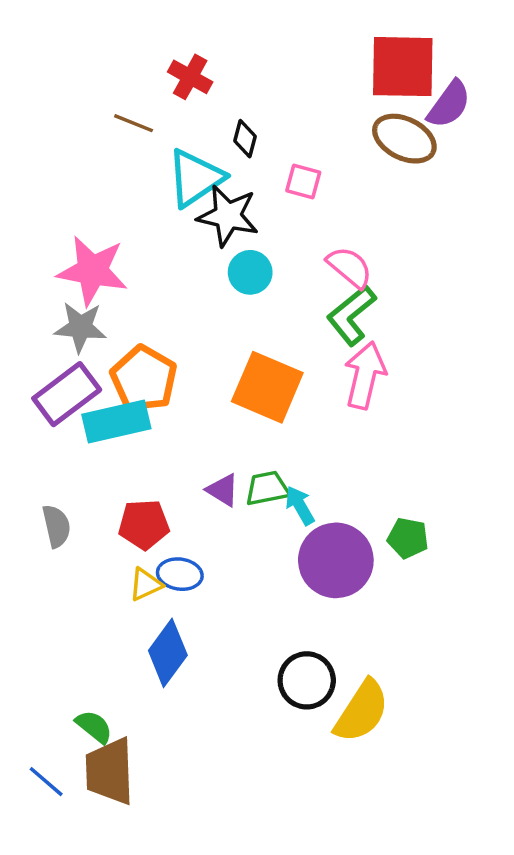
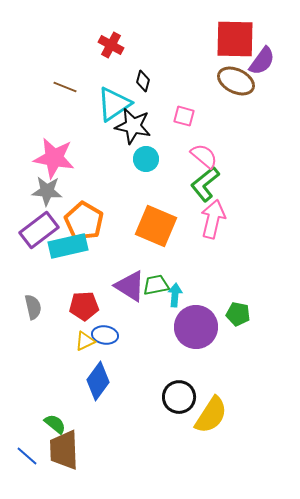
brown line: (134, 123) -> (65, 87), moved
pink square: (303, 181) -> (184, 116), moved
purple triangle: (223, 490) -> (130, 286), size x1.6
cyan arrow: (300, 506) -> (175, 295), turned 35

